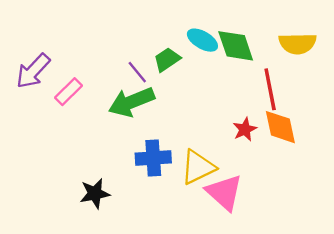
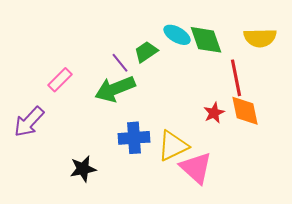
purple arrow: (33, 71) -> (29, 122), moved

